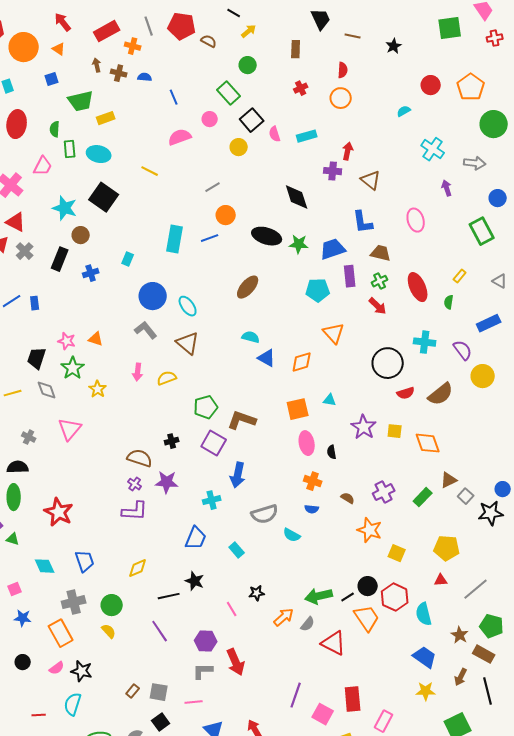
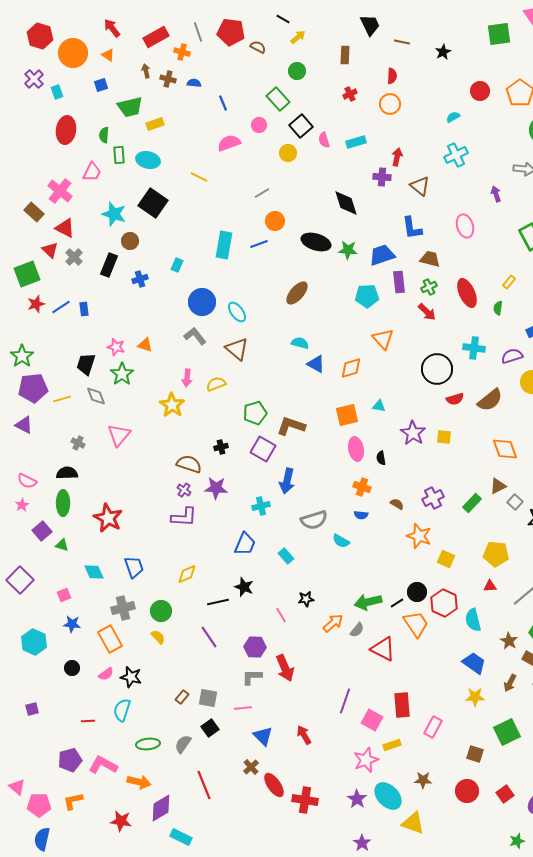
cyan cross: (433, 149) -> (456, 155), moved, turned 30
purple semicircle: (463, 350) -> (512, 356), turned -70
yellow star: (98, 389) -> (172, 405), moved, size x1.4
orange diamond: (428, 443) -> (505, 449), moved

